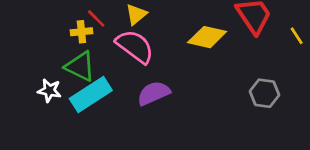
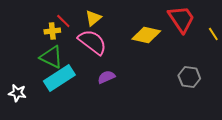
white star: (49, 91) -> (17, 93), moved
purple semicircle: (154, 93) -> (106, 77), size x0.7

